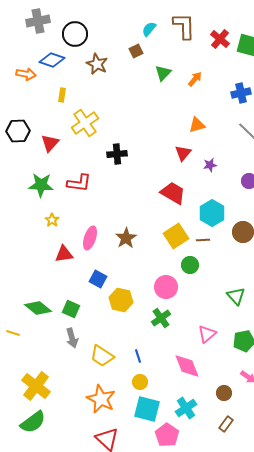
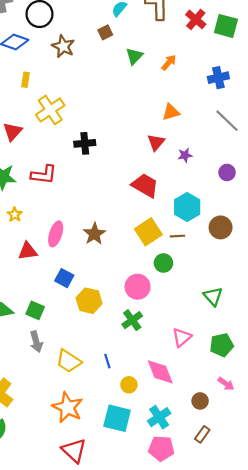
yellow circle: (140, 382) -> (129, 385), moved
pink pentagon: (167, 435) -> (161, 448), moved, turned -30

